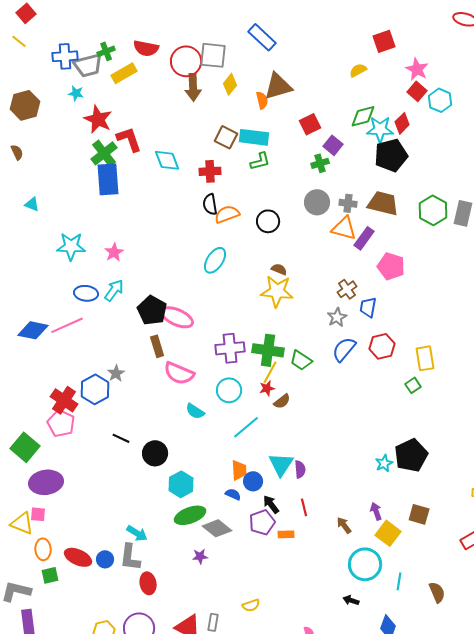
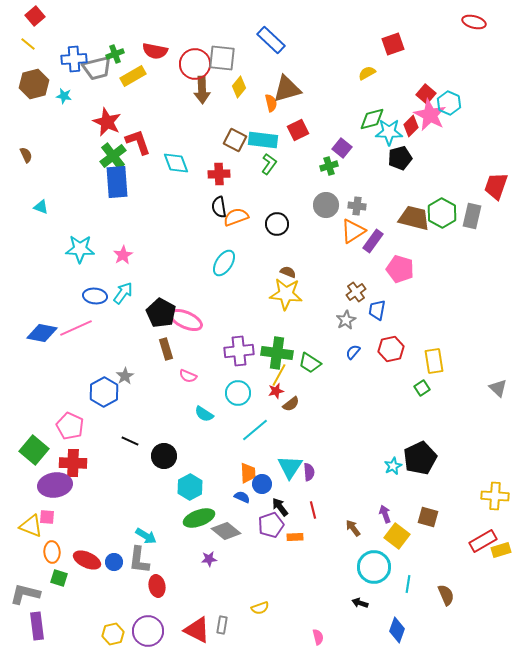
pink star: (417, 69) -> (430, 115), moved, size x1.4
cyan star: (76, 93) -> (64, 96), moved
brown hexagon: (25, 105) -> (34, 84), moved
red square: (310, 124) -> (298, 130), moved
black pentagon: (391, 155) -> (400, 158), size x0.7
green L-shape: (260, 161) -> (269, 164), turned -40
brown trapezoid: (383, 203) -> (414, 218), moved
orange triangle: (344, 228) -> (353, 231), turned -48
blue semicircle: (344, 349) -> (353, 352), size x0.6
pink semicircle: (179, 373) -> (188, 376), size x0.6
red cross: (64, 400) -> (73, 463), moved, turned -32
green square: (50, 575) -> (59, 578), turned 30

